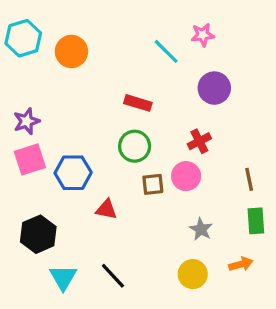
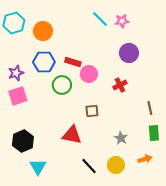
cyan line: (166, 51) -> (100, 19), moved
red rectangle: (138, 103) -> (73, 62), moved
green circle: (135, 146) -> (62, 85), moved
blue hexagon: (73, 173) -> (44, 62), moved
pink circle: (186, 176) -> (89, 74), moved
red triangle: (106, 209) -> (72, 135), moved, size x1.5
black line: (113, 276) -> (89, 166), moved

